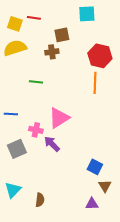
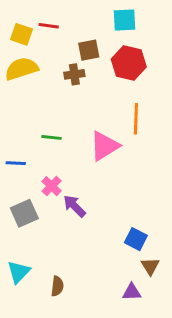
red hexagon: (100, 56) -> (129, 63), moved
green line: (36, 82) -> (52, 137), moved
pink triangle: (59, 118) -> (104, 146), moved
pink cross: (36, 130) -> (52, 186), turned 32

